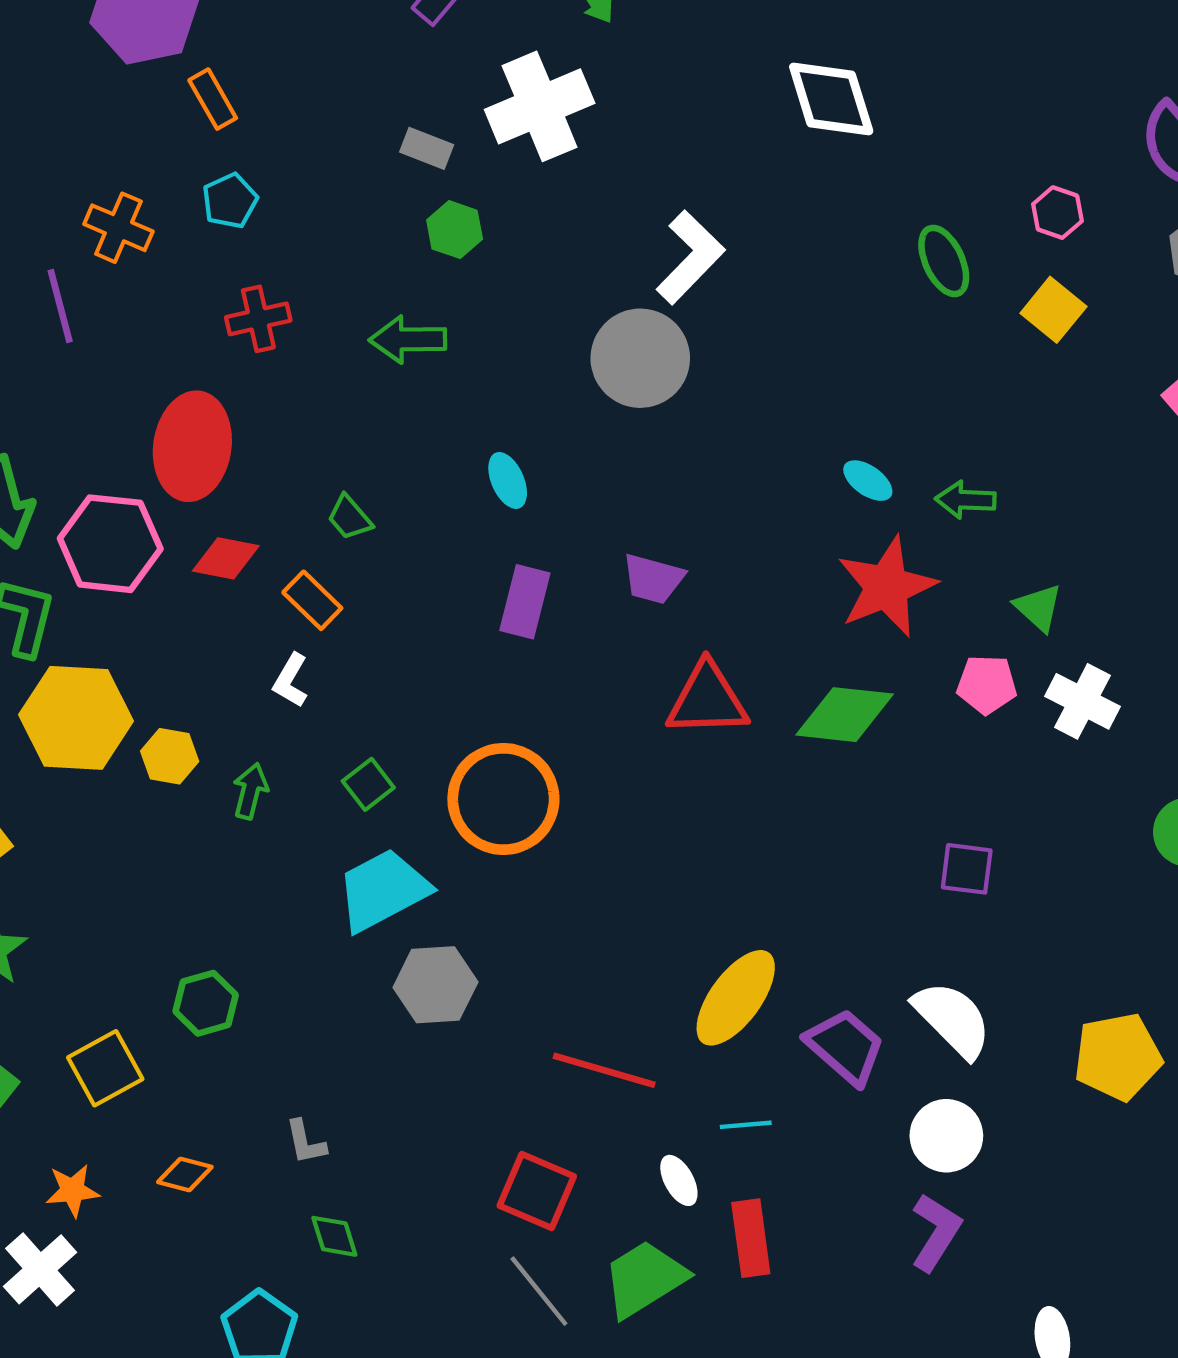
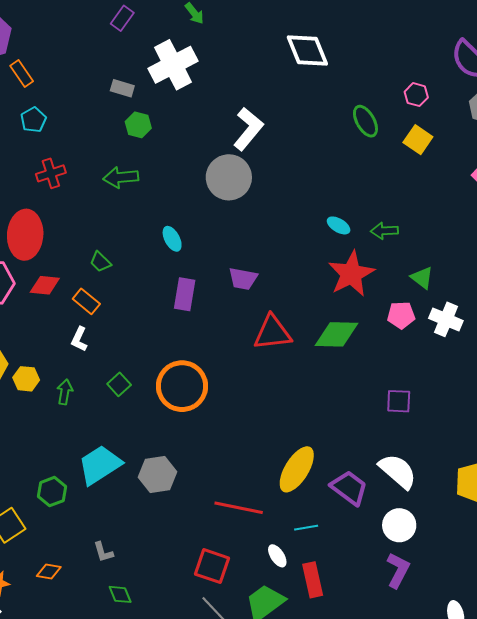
cyan trapezoid: (383, 890) -> (100, 465), moved

